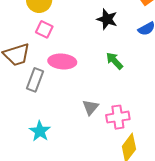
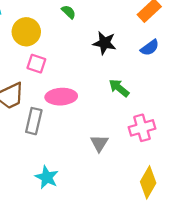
pink cross: (118, 117) -> (142, 128), moved

